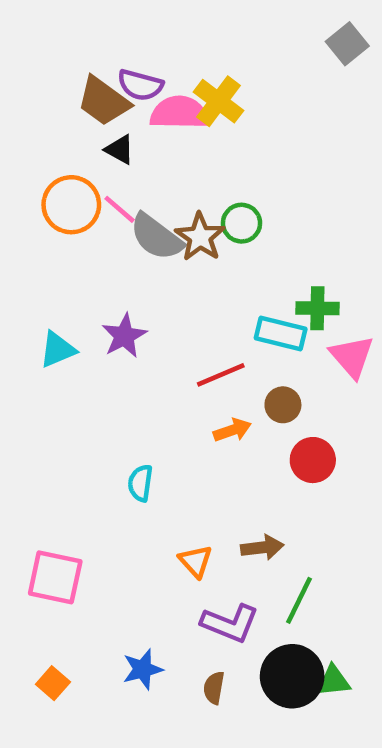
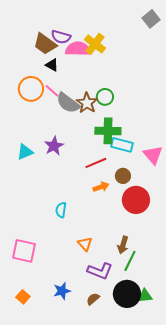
green cross: (317, 308) -> (108, 131), moved, size x1.4
red circle: (313, 460) -> (136, 200), size x1.4
brown arrow: (262, 547) -> (123, 245), moved, turned 114
brown semicircle: (214, 688) -> (93, 299), turned 40

